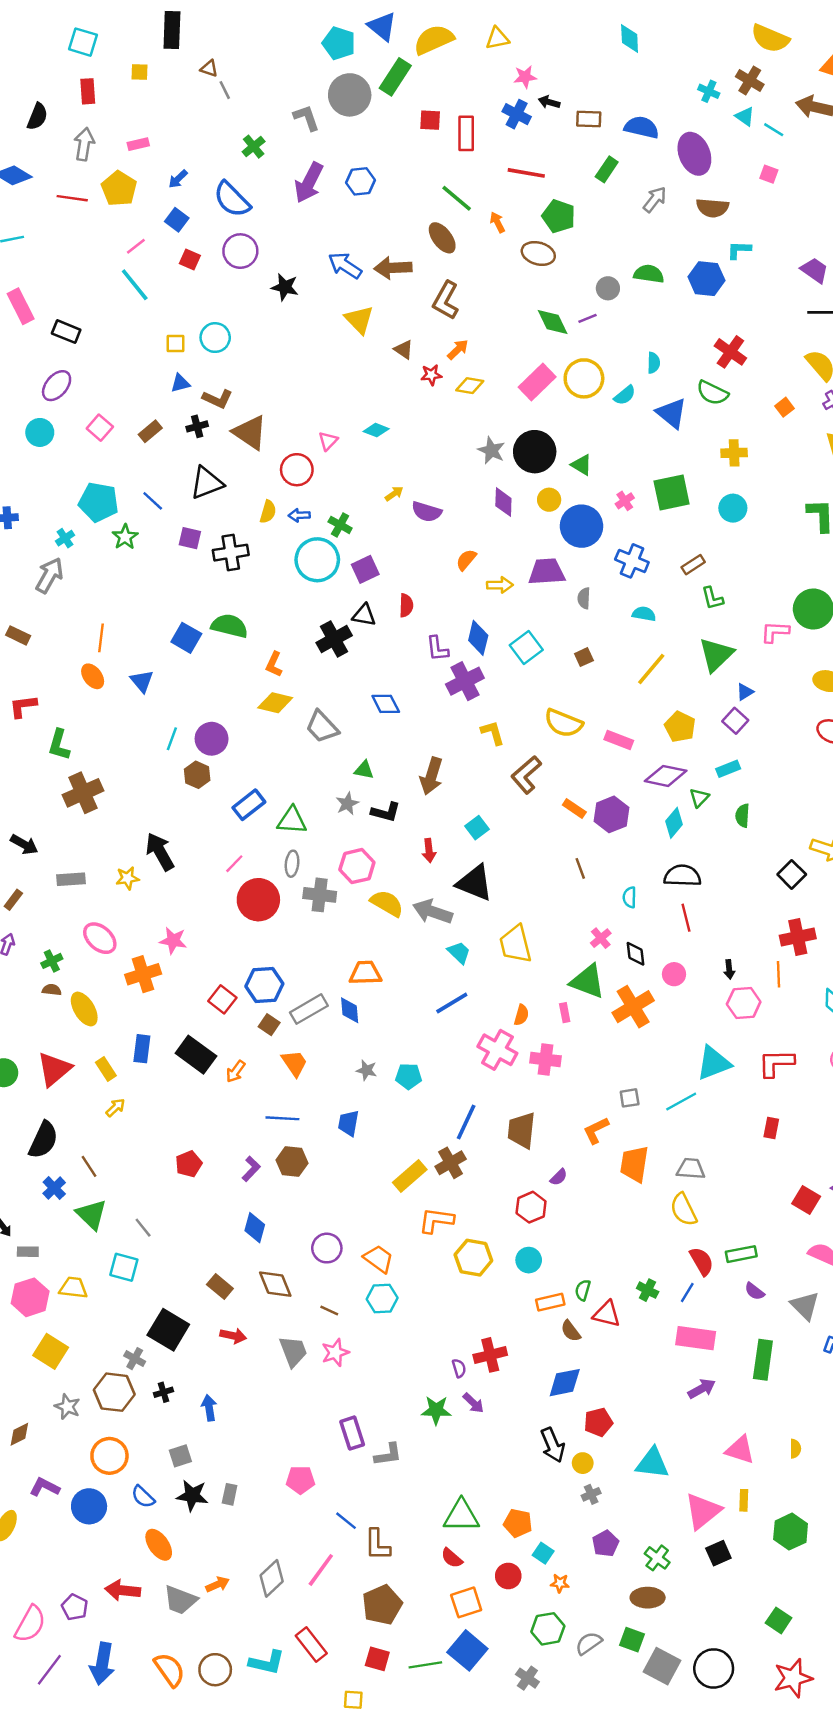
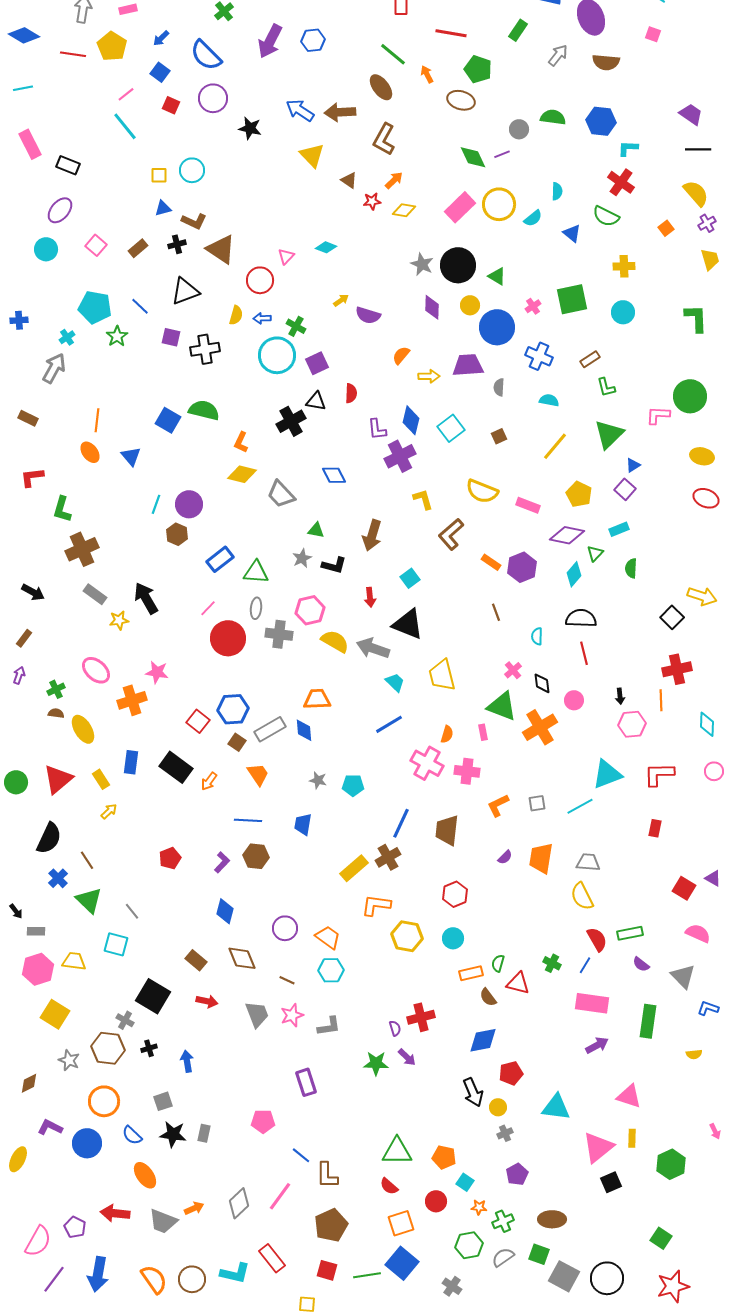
cyan L-shape: (739, 250) -> (628, 148), moved
blue triangle: (672, 413) -> (572, 233), size x0.7
gray rectangle: (71, 879) -> (95, 594), moved, turned 40
orange L-shape: (596, 1130) -> (498, 805), moved
purple semicircle: (559, 1177) -> (505, 857), moved
yellow semicircle: (795, 1449) -> (694, 1054), moved, turned 84
gray L-shape: (388, 1455) -> (329, 1026), moved
green cross: (657, 1558) -> (503, 1221), moved, turned 30

